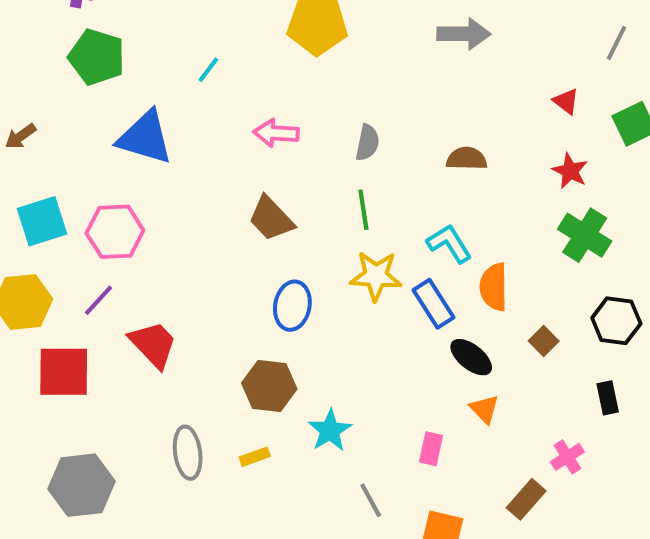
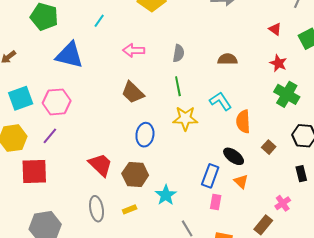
blue rectangle: (433, 304) -> (210, 176), moved, turned 55
red trapezoid: (153, 344) -> (100, 165), moved

